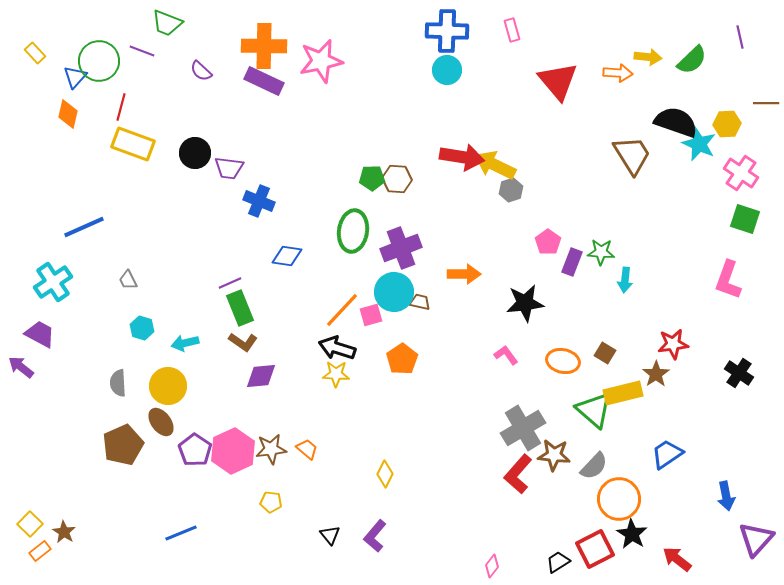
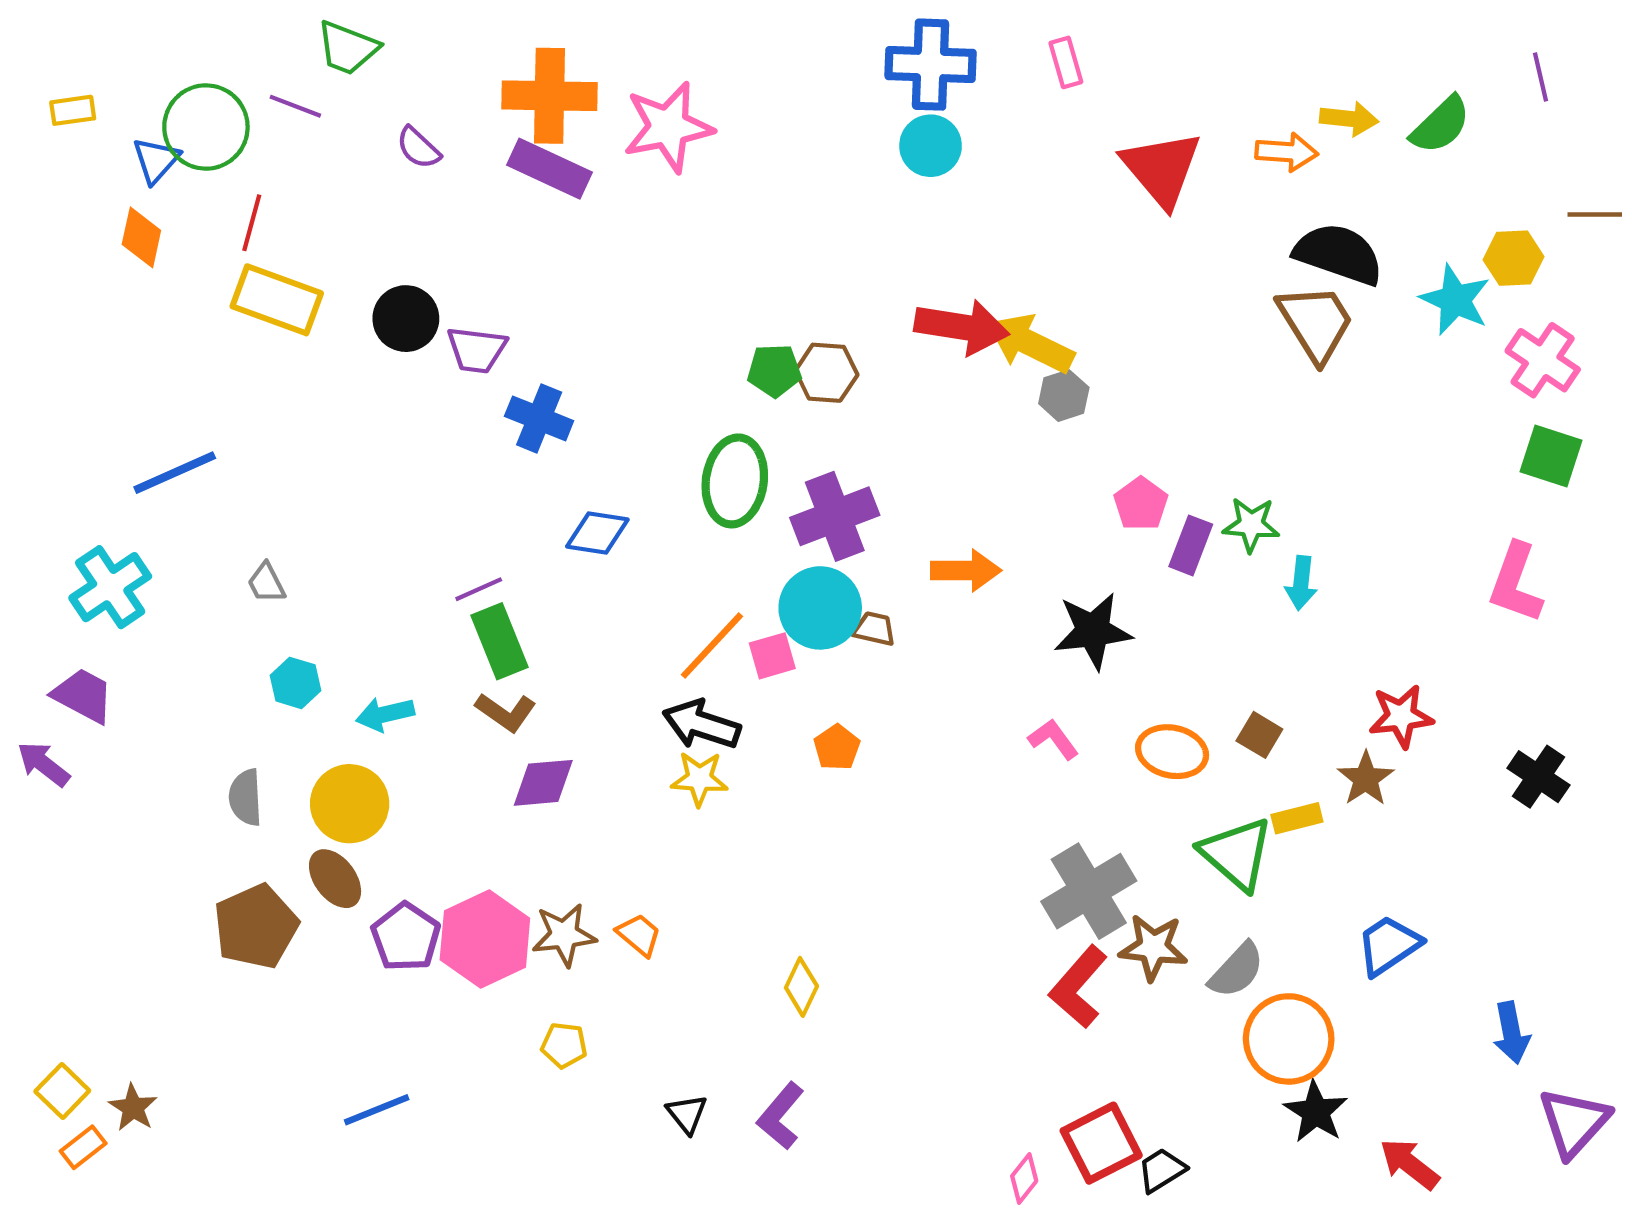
yellow rectangle: (35, 53) -> (73, 110), turned -55
black semicircle: (676, 122) -> (1339, 254), moved
orange pentagon: (402, 359) -> (837, 747), size x0.7
yellow rectangle: (623, 393) -> (1297, 818), size x0.6
red square: (595, 549) -> (1101, 1143), moved

